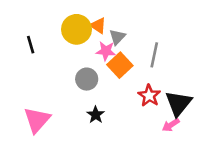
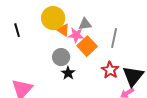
orange triangle: (98, 25) -> (63, 30), moved
gray triangle: (117, 37) -> (85, 24), turned 40
black star: (96, 115) -> (68, 73), moved

